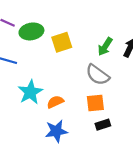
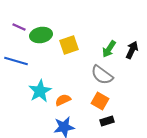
orange square: (95, 103) -> (100, 101), turned 36

